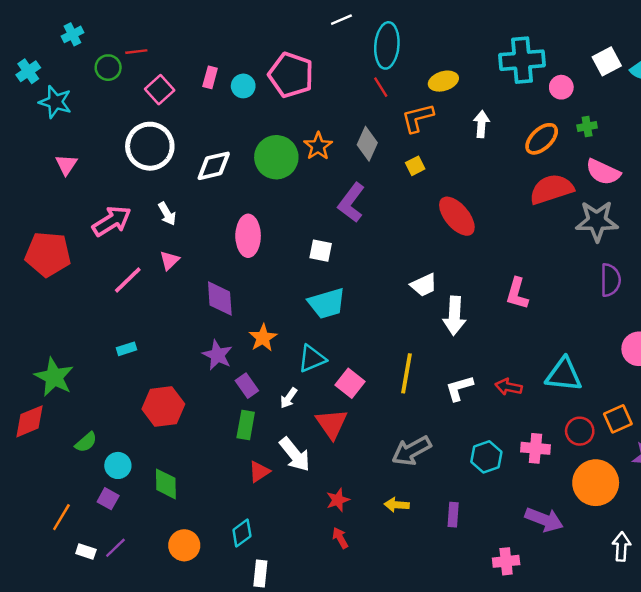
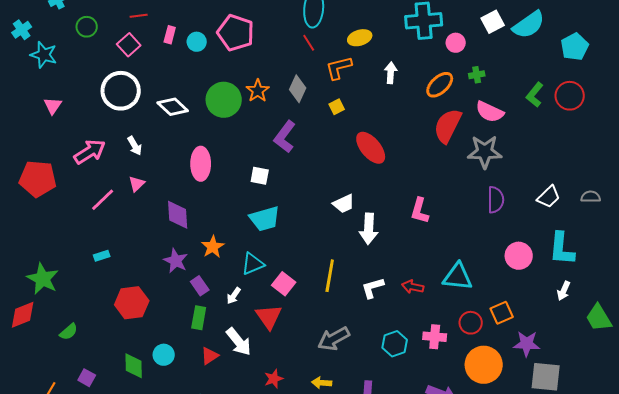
red line: (136, 52) -> (139, 16), moved
white diamond: (214, 166) -> (173, 107), turned 56
red semicircle: (551, 189) -> (448, 126), turned -45
cyan circle: (118, 465) -> (164, 355), moved

